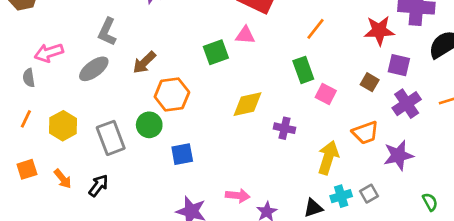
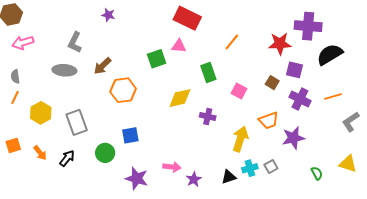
pink arrow: (49, 53) -> (23, 43), moved
gray ellipse: (94, 69) -> (64, 70), turned 40
green rectangle: (303, 70) -> (208, 73), moved
purple cross: (407, 104) -> (300, 99), turned -30
orange line: (26, 119) -> (15, 97), moved
green circle: (149, 125) -> (105, 153), moved

